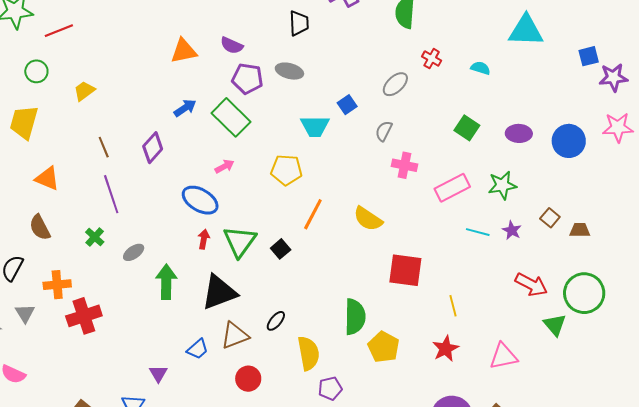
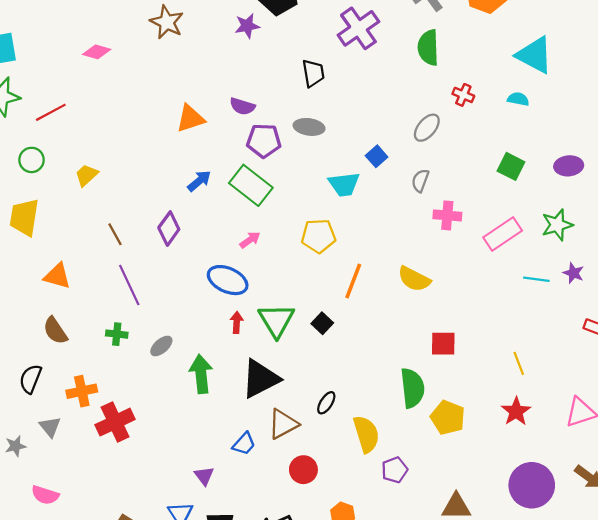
cyan triangle: (526, 31) -> (535, 55), moved, turned 33
green cross: (95, 237) -> (117, 334), turned -30
red square: (405, 270) -> (443, 344), moved, size x0.7

